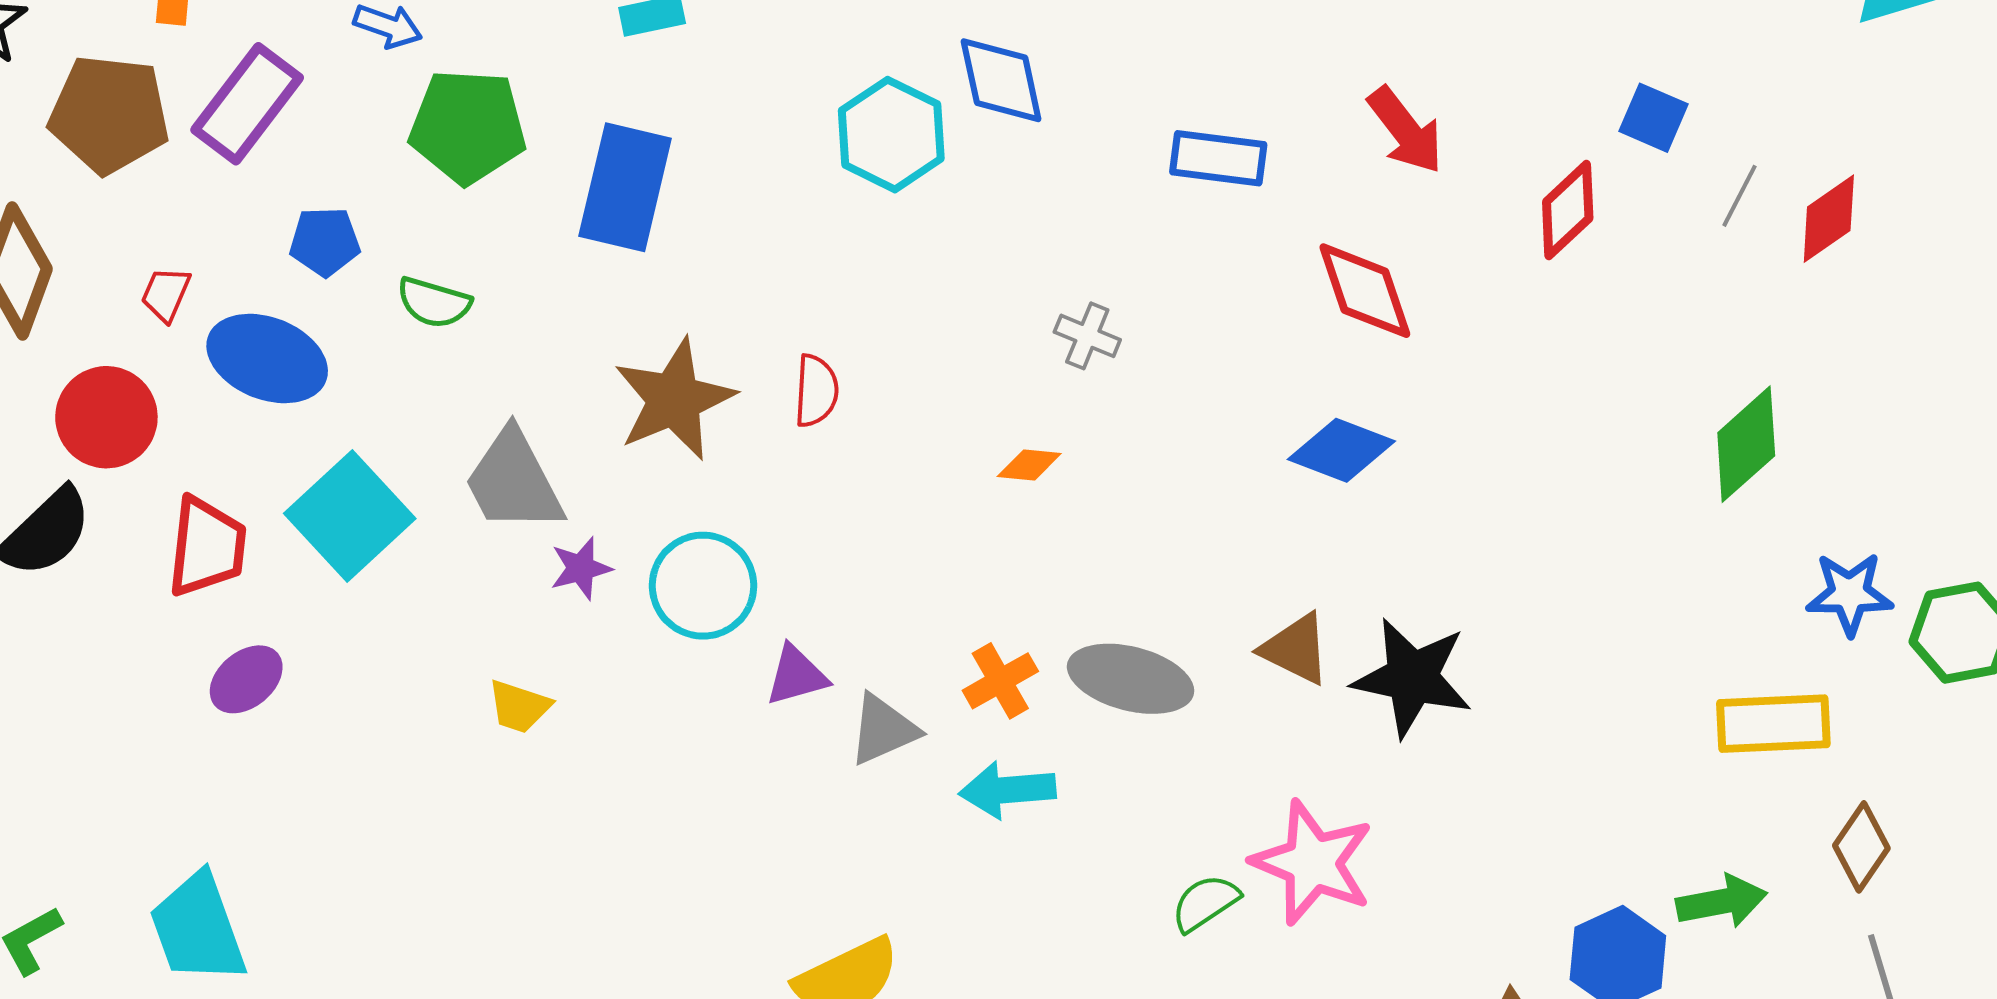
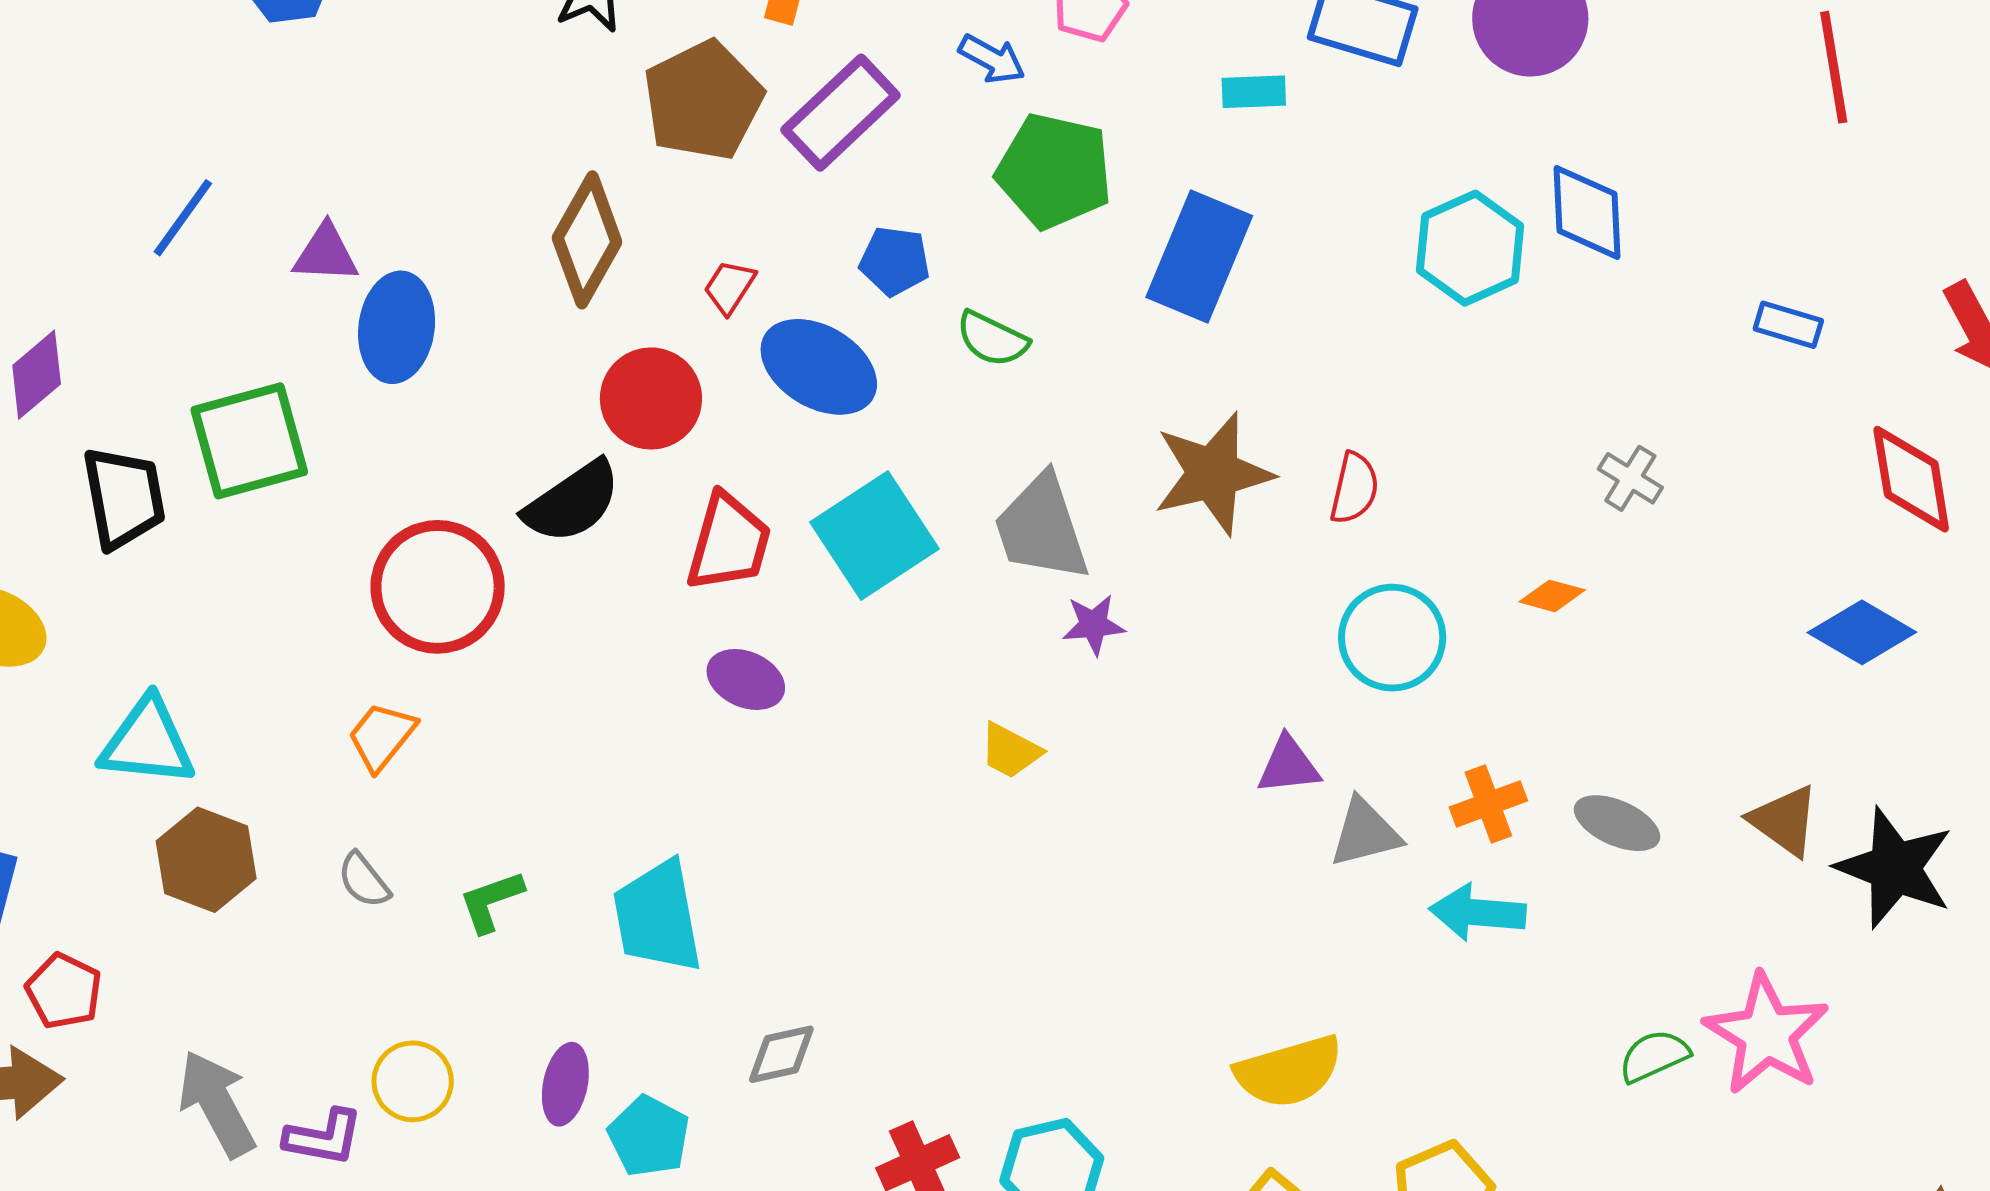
brown pentagon: (109, 114) -> (703, 101), turned 30
blue rectangle: (1218, 158) -> (1788, 325), size x0.7
cyan circle: (703, 586) -> (1392, 638), moved
purple ellipse: (246, 679) -> (746, 679), turned 54
gray ellipse: (1131, 679) -> (1617, 823), size x0.7

